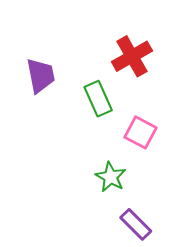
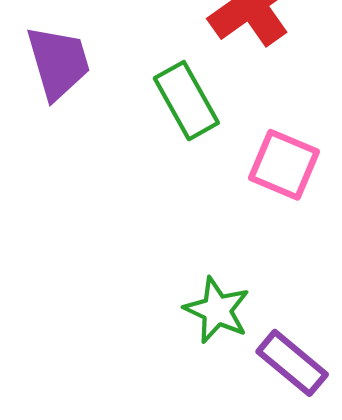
green star: (111, 177) -> (217, 310), moved

